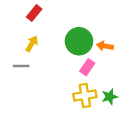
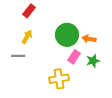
yellow cross: (85, 96) -> (59, 79), moved
green star: (110, 97) -> (93, 61), moved

